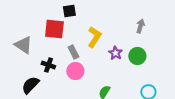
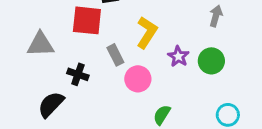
gray triangle: (23, 45) -> (40, 44), turned -36
pink circle: (75, 71) -> (138, 79), moved

